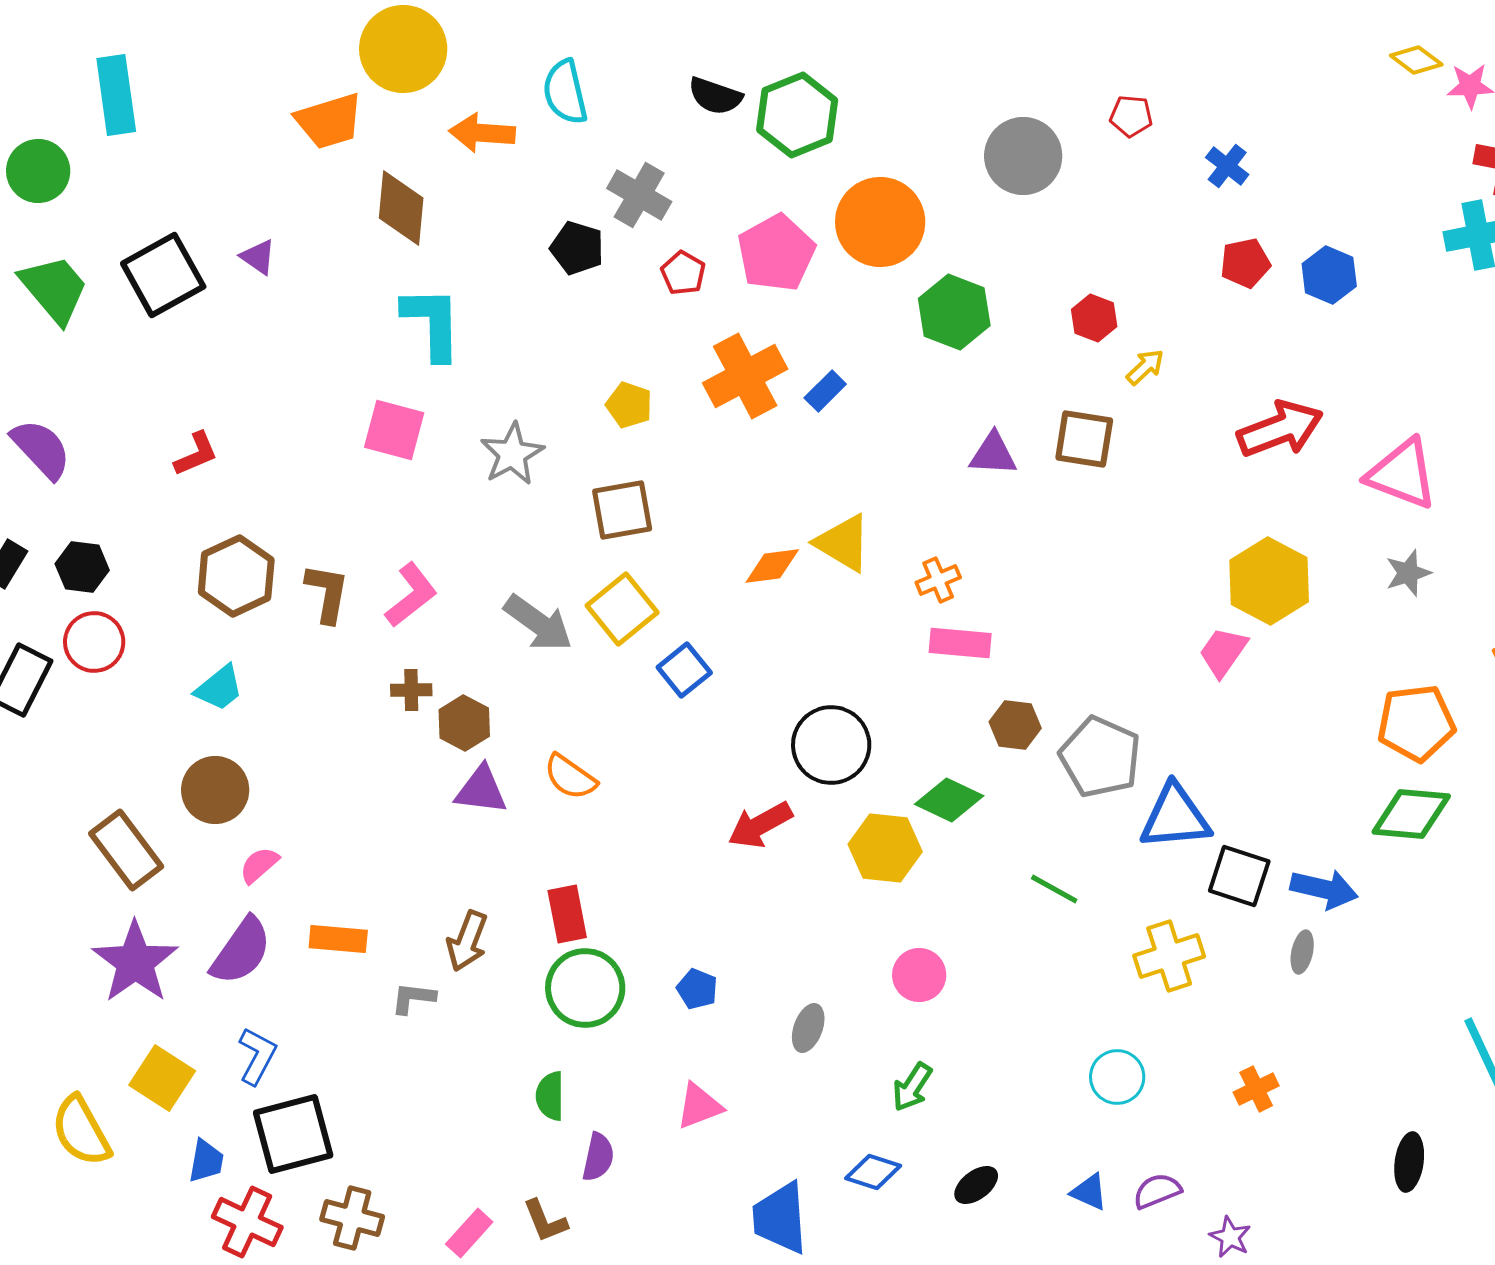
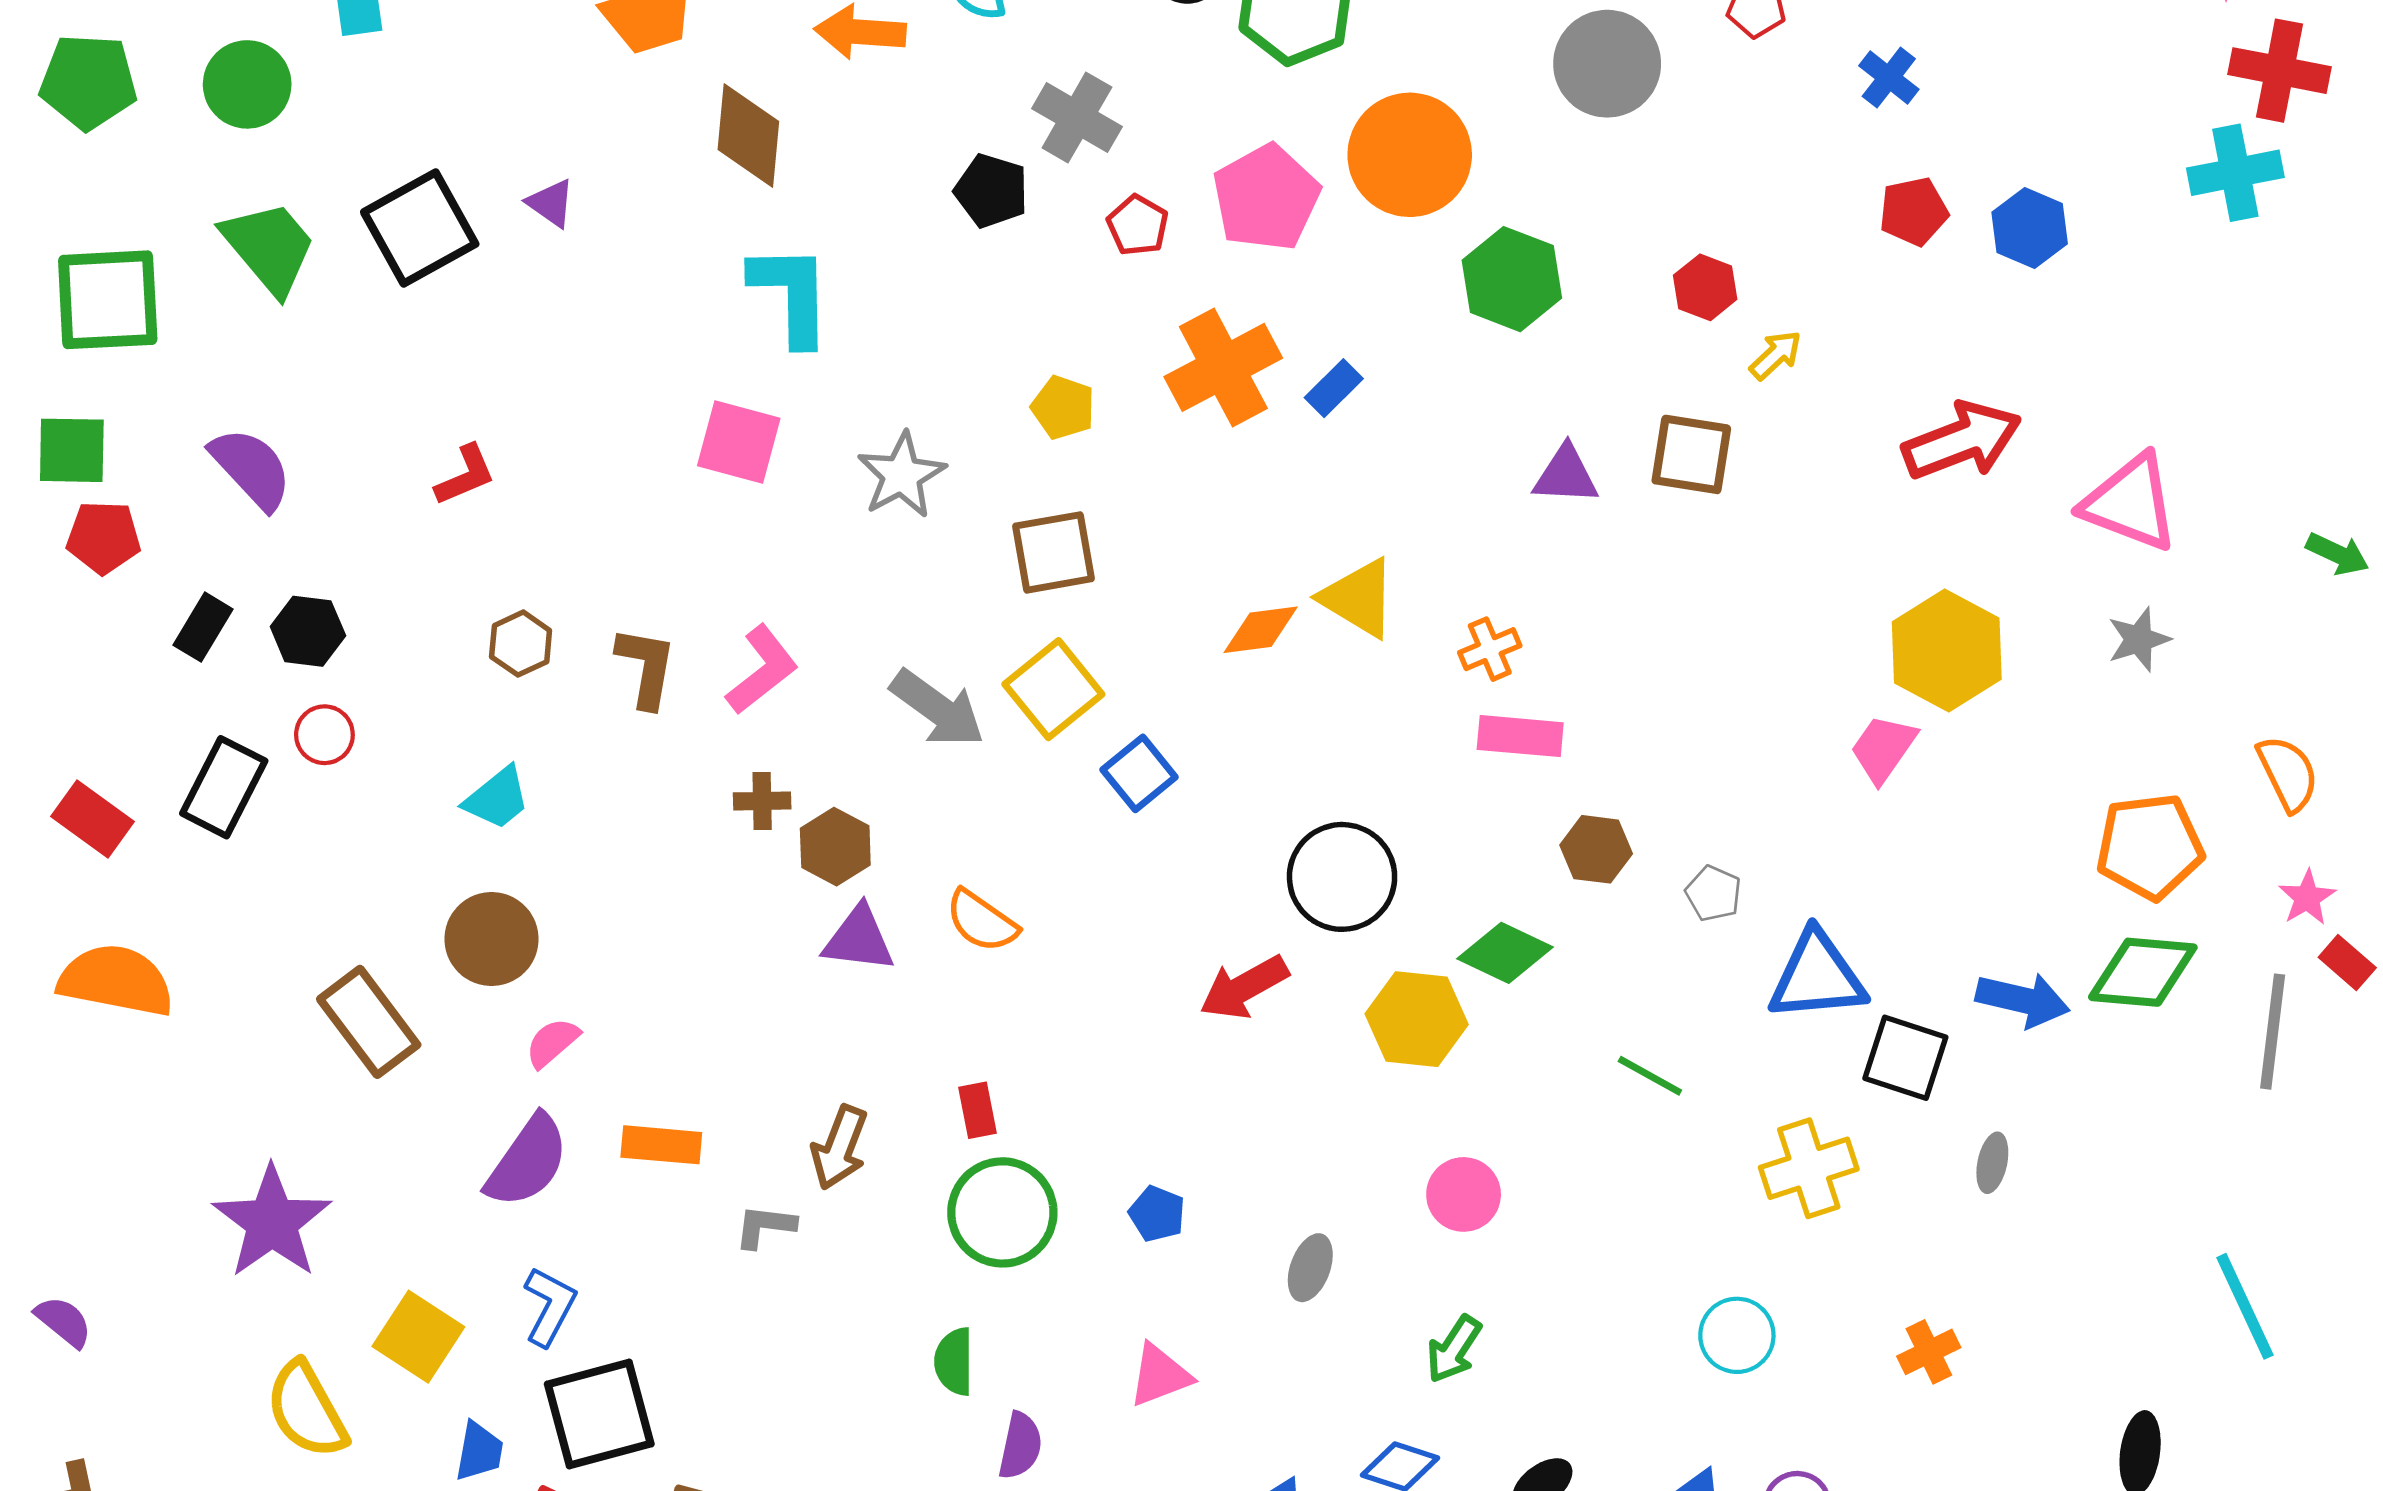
brown hexagon: (236, 576) -> (521, 644), size x0.6
red circle: (94, 642) -> (324, 735), size x0.7
gray pentagon: (1100, 757) -> (1713, 893), size x0.5
blue arrow: (1324, 889) -> (2023, 1000), moved
red rectangle: (567, 914) -> (978, 1110), size x0.7
purple star: (135, 962) -> (272, 1222), moved

